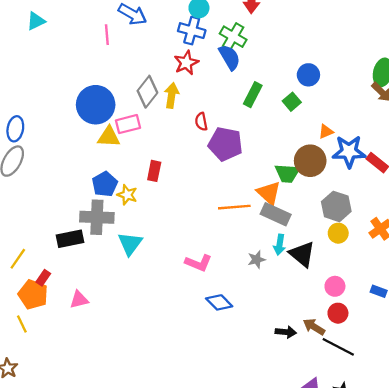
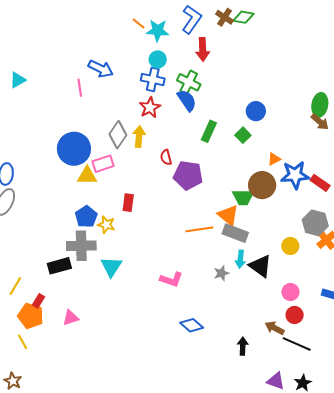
gray hexagon: (336, 206) -> (315, 223), moved
blue diamond: (219, 302) -> (192, 325), moved
black arrow: (286, 332) -> (243, 346), moved, turned -90

